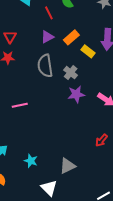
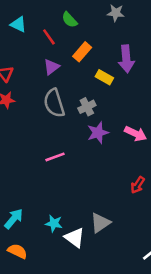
orange rectangle: (71, 37) -> (82, 52), moved
gray cross: (71, 73) -> (87, 107), turned 32
pink line: (20, 105) -> (55, 157), moved
white triangle: (49, 188) -> (75, 238), moved

